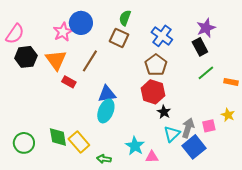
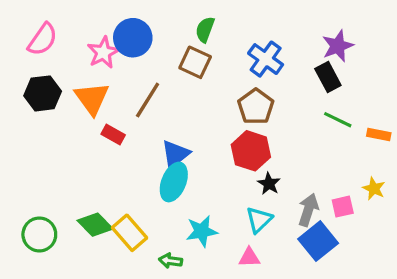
pink semicircle: (15, 34) -> (43, 39), moved
green line: (206, 73) -> (338, 120), turned 66
blue triangle: (107, 94) -> (175, 154), turned -30
cyan triangle: (172, 134) -> (259, 220), moved
green diamond: (58, 137) -> (95, 225), turned -35
cyan star: (135, 146) -> (202, 231), moved, turned 30

